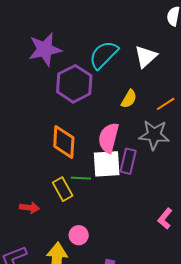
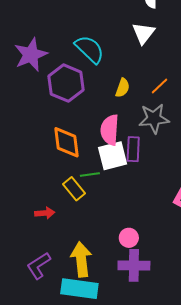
cyan semicircle: (104, 55) -> (90, 49), turned 100
white triangle: (146, 56) -> (143, 33), moved
pink circle: (79, 235) -> (129, 238), moved

